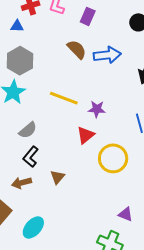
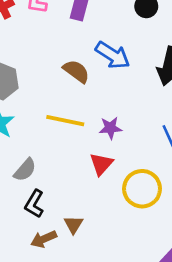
brown semicircle: (77, 49) -> (76, 71), moved
blue arrow: (107, 55) -> (113, 55), turned 48
brown arrow: (22, 183) -> (44, 239), moved

